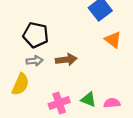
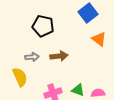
black pentagon: (36, 35) -> (43, 26), moved
yellow semicircle: (20, 84) -> (20, 77), turned -48

